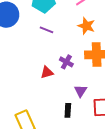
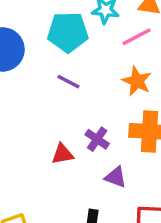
purple triangle: (81, 91) -> (116, 177), moved, turned -48

